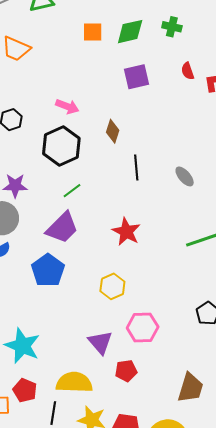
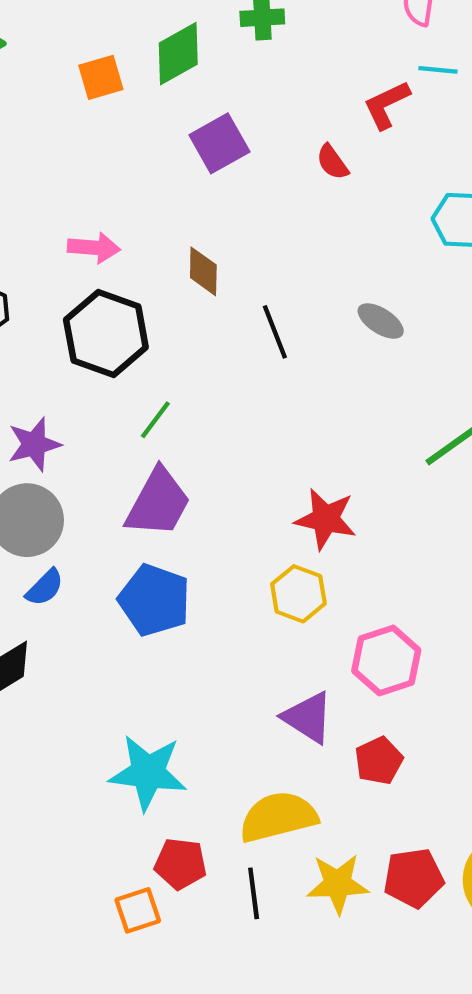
red semicircle: (188, 71) -> (332, 162), moved
red star: (126, 232) -> (326, 519), moved

